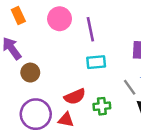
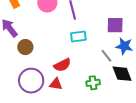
green cross: (102, 106) -> (93, 83), moved

